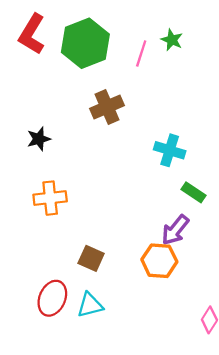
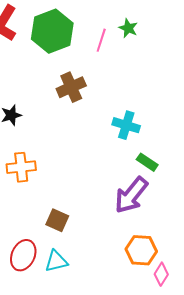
purple arrow: (175, 230) -> (131, 195), size x1.4
orange hexagon: (159, 261) -> (141, 250), moved

